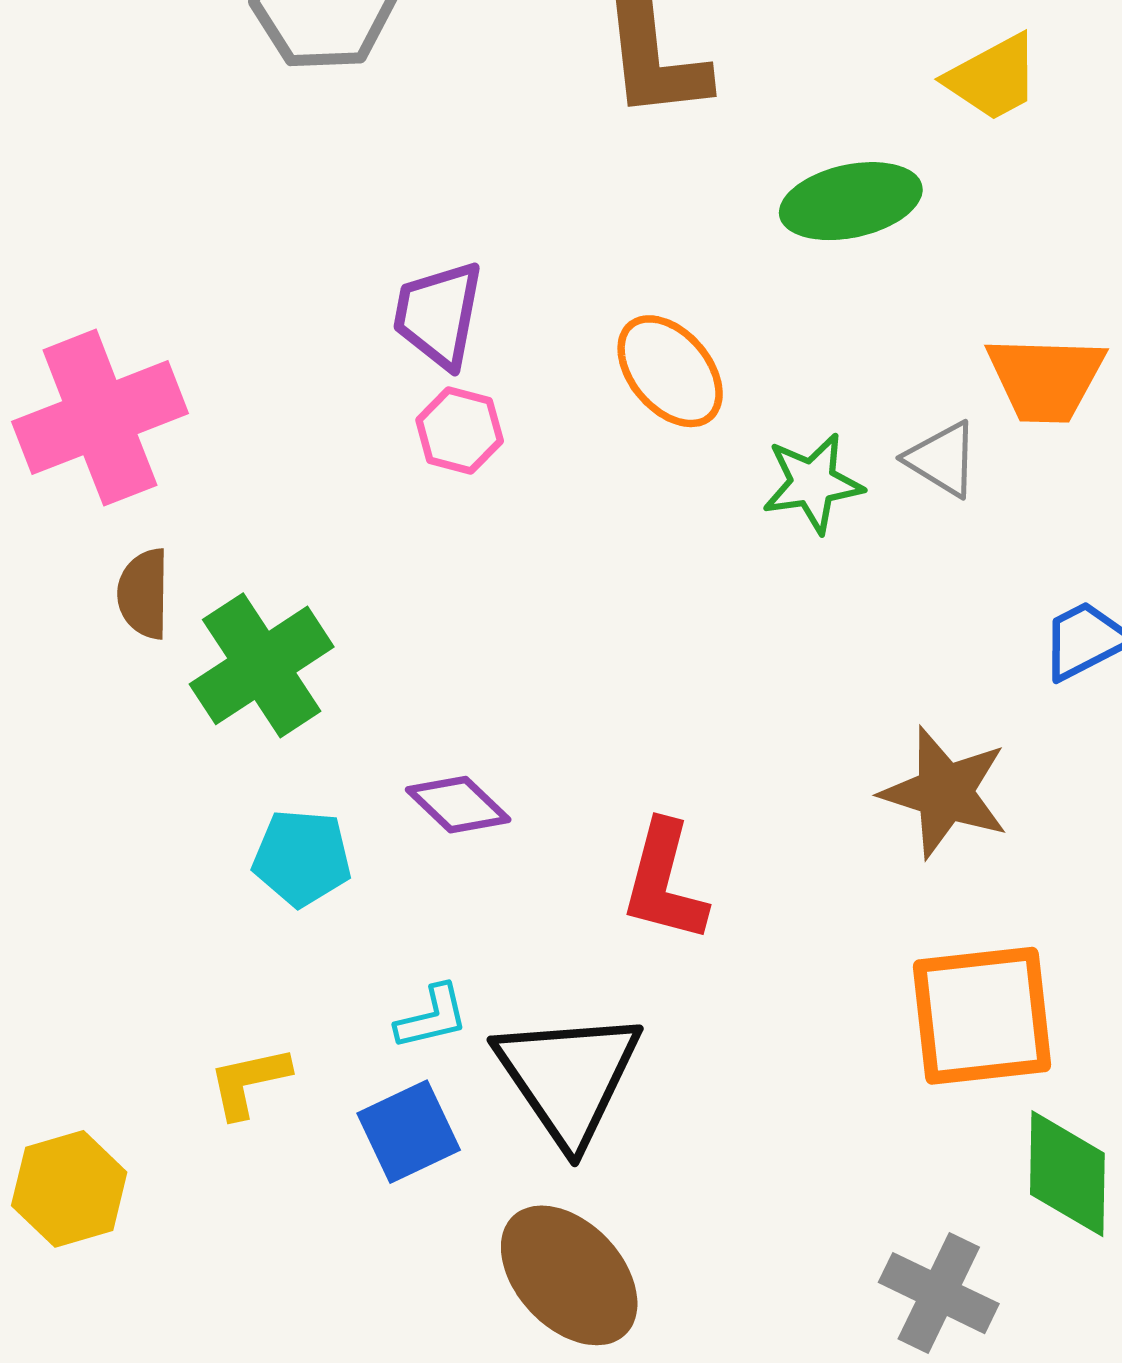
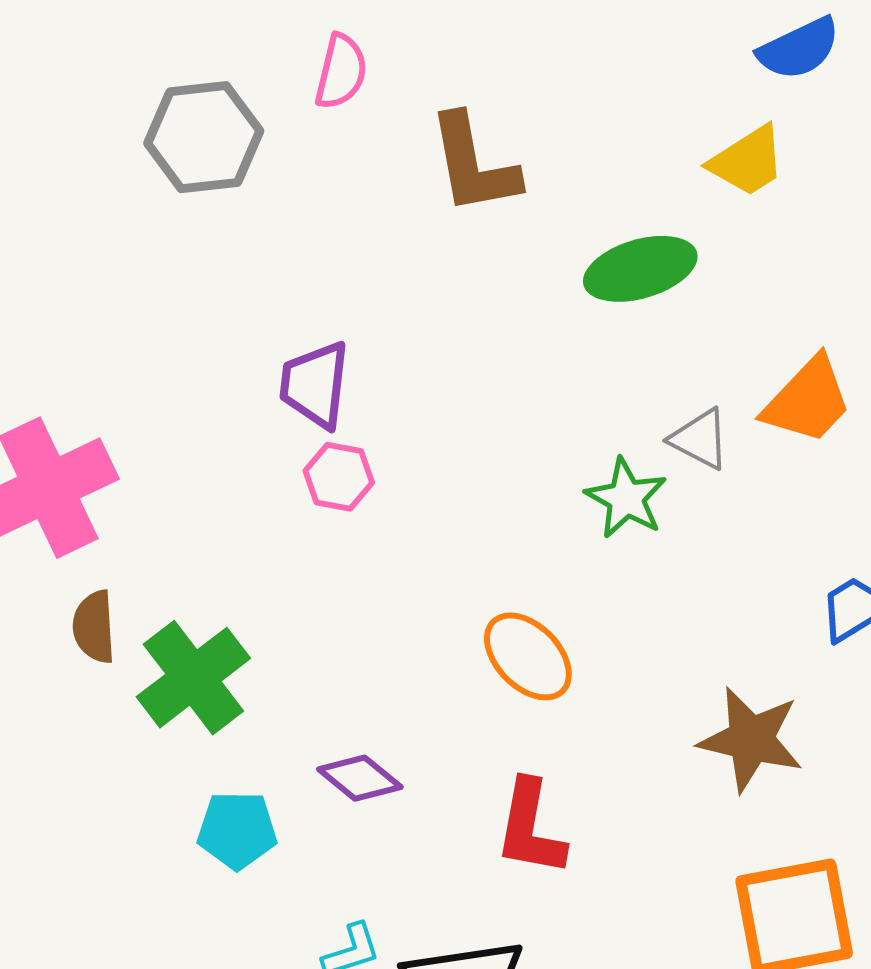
orange ellipse: (670, 371) -> (528, 656), moved
orange trapezoid: (1046, 379) -> (808, 400), turned -44
gray triangle: (942, 459) -> (700, 439), moved
green star: (813, 483) -> (626, 498), turned -30

